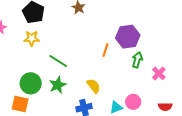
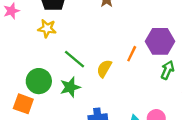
yellow semicircle: (94, 86) -> (104, 69), moved, turned -119

